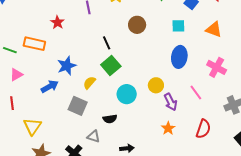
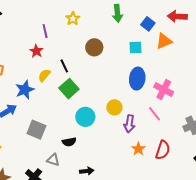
red star: (57, 22) -> (36, 51), moved
orange triangle: (214, 29) -> (164, 41), moved, turned -42
pink cross: (217, 67) -> (164, 90), moved
yellow semicircle: (89, 83) -> (44, 75), moved
purple arrow: (171, 102) -> (129, 124), turned 36
orange star: (168, 128) -> (138, 149), moved

